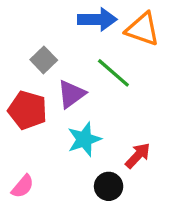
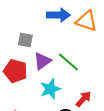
gray square: (44, 60) -> (25, 40), turned -35
green line: (113, 73) -> (68, 62), moved

